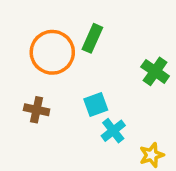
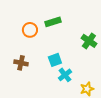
green rectangle: (92, 38) -> (53, 22), turned 49
orange circle: (52, 52) -> (30, 30), size x0.6

